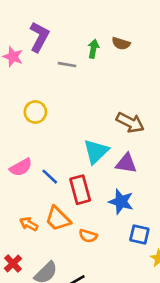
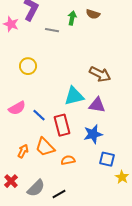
cyan triangle: (96, 152) -> (74, 96), turned 30
blue star: (121, 202) -> (93, 134), turned -30
orange arrow: (29, 224) -> (23, 151), turned 88
orange semicircle: (88, 236) -> (68, 160), turned 152

